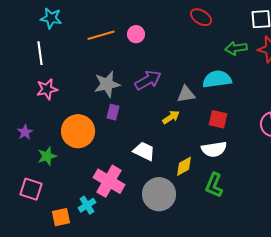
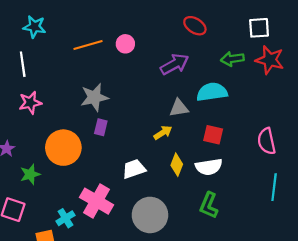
purple arrow: (148, 80) -> (175, 64), moved
white trapezoid: (144, 151) -> (134, 169), turned -45
yellow diamond: (184, 166) -> (177, 165), moved, turned -40
cyan cross: (87, 205) -> (65, 218), moved

